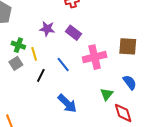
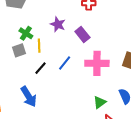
blue line: (63, 65) -> (65, 63), turned 63
blue arrow: (67, 103) -> (29, 97), moved

